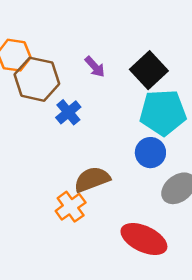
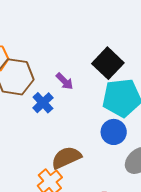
purple arrow: (95, 67) -> (65, 81), moved

